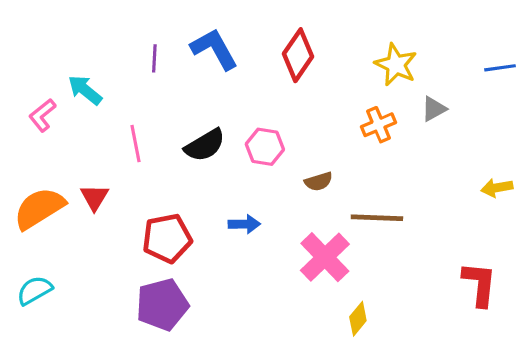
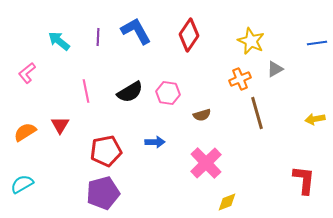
cyan arrow: (85, 90) -> (59, 41), moved
orange semicircle: (39, 208) -> (25, 132), size x0.7
brown line: (377, 218) -> (257, 113), moved, turned 72
yellow diamond: (358, 319) -> (227, 202), turned 30

